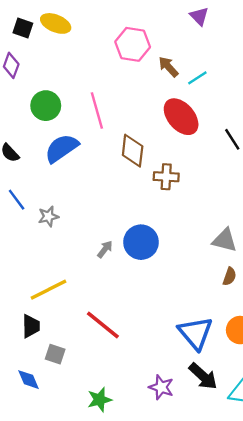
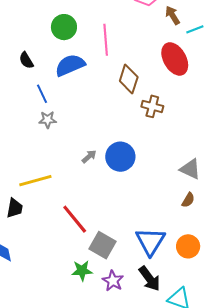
blue line: (17, 200) -> (42, 94), moved
gray square: (55, 354) -> (102, 245), moved, size x1.5
green star: (100, 400) -> (82, 271), moved

